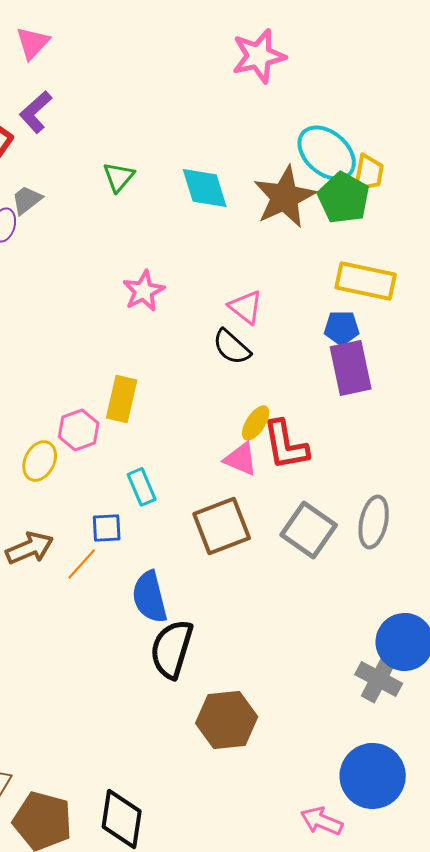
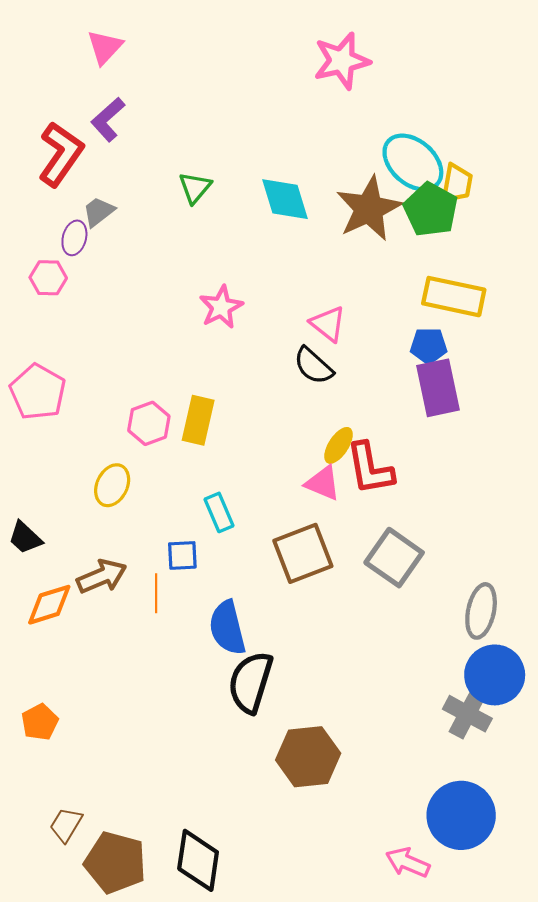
pink hexagon: (79, 430) -> (149, 423), moved
gray ellipse: (374, 522) -> (481, 611), moved
orange line: (82, 564) -> (156, 593), turned -42

